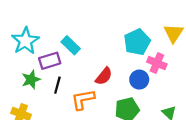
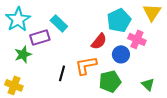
red semicircle: (104, 76) -> (99, 41), moved
black line: (57, 85) -> (62, 73), moved
orange L-shape: (83, 99) -> (86, 65), moved

